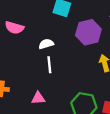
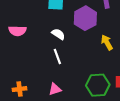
white semicircle: (46, 44) -> (58, 34), moved, turned 64

